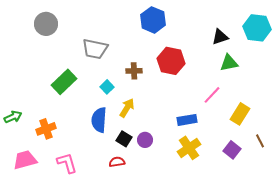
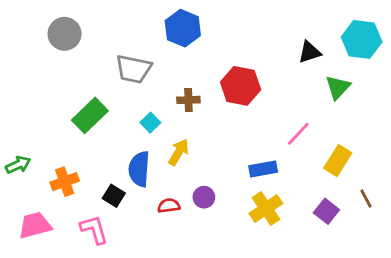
blue hexagon: (153, 20) -> (183, 28), moved
green triangle: (229, 63) -> (338, 87), moved, turned -36
black square: (124, 139) -> (114, 196), moved
red semicircle: (117, 162) -> (169, 206), moved

